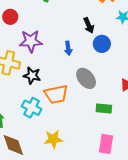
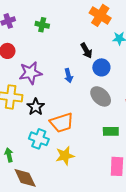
black star: (32, 76) -> (36, 107), turned 30
gray ellipse: (86, 78) -> (101, 96), moved
yellow star: (53, 139) -> (65, 156), moved

